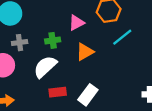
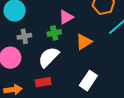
pink triangle: (76, 23) -> (66, 17), moved
red rectangle: (58, 92) -> (43, 82), moved

